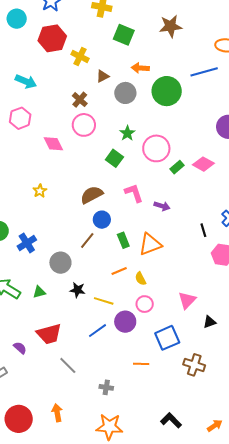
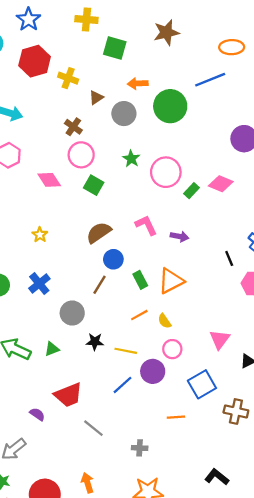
green square: (114, 158) -> (94, 185), moved
blue cross: (27, 243) -> (39, 284), moved

